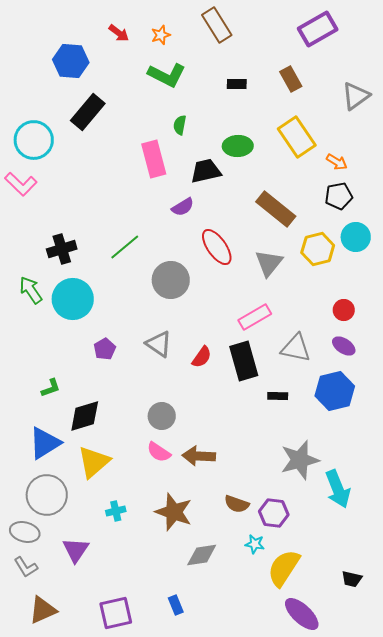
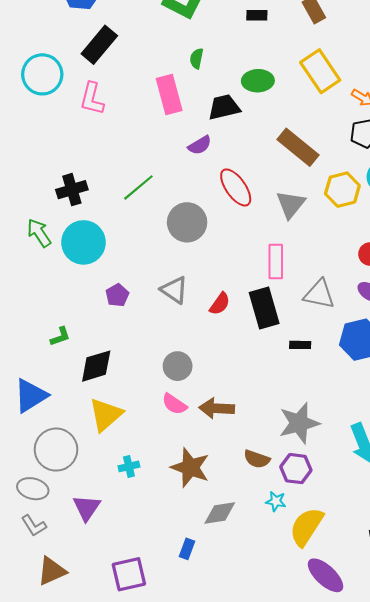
pink L-shape: (21, 184) -> (92, 99), moved, turned 60
pink rectangle: (255, 317) -> (276, 261), turned -60
blue triangle: (45, 443) -> (31, 396), moved
gray star: (300, 460) -> (299, 423), moved
blue rectangle: (176, 605) -> (187, 549), moved, turned 42

